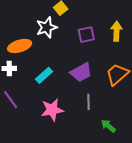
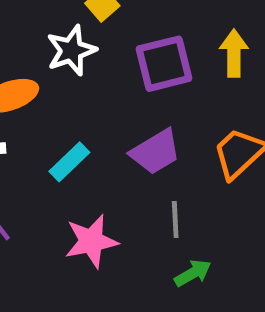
purple square: (86, 35) -> (164, 64), size x1.4
green arrow: (108, 126) -> (193, 273), moved, turned 112

